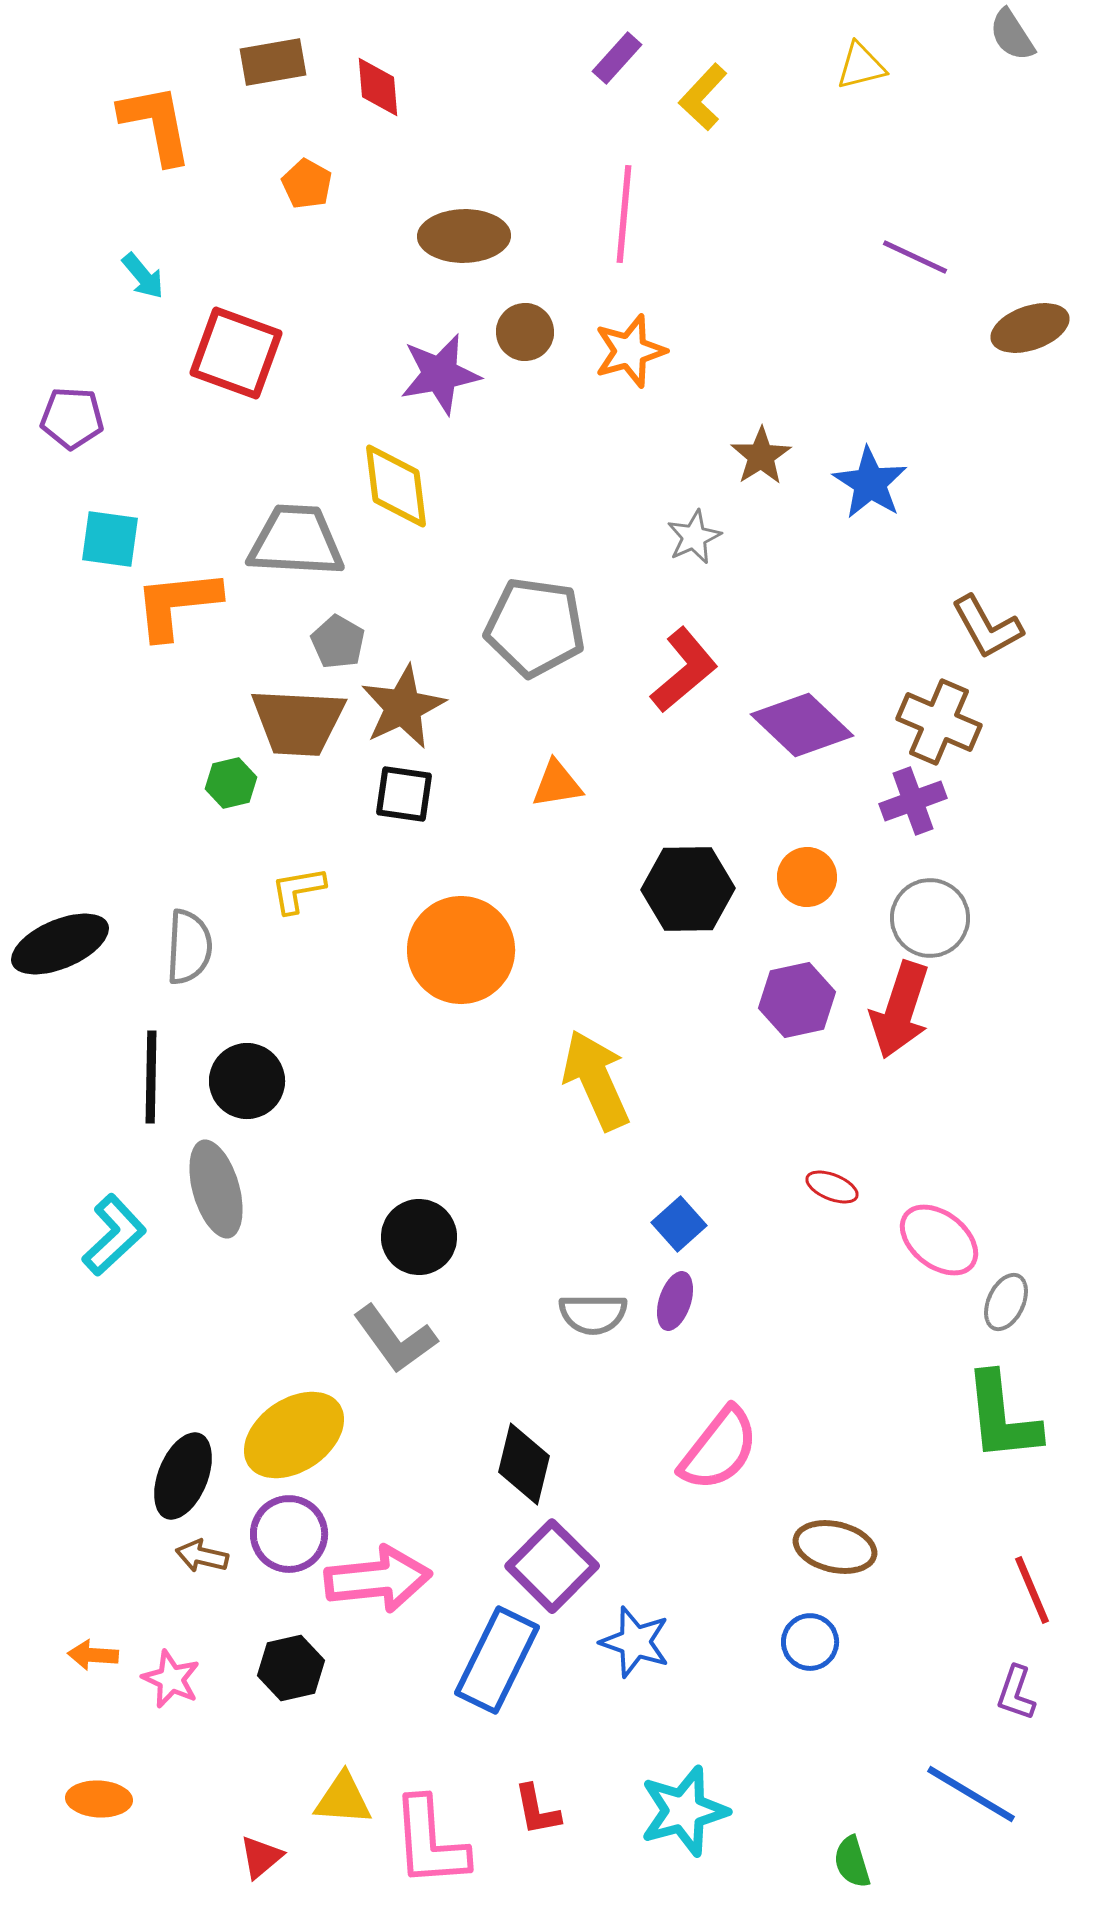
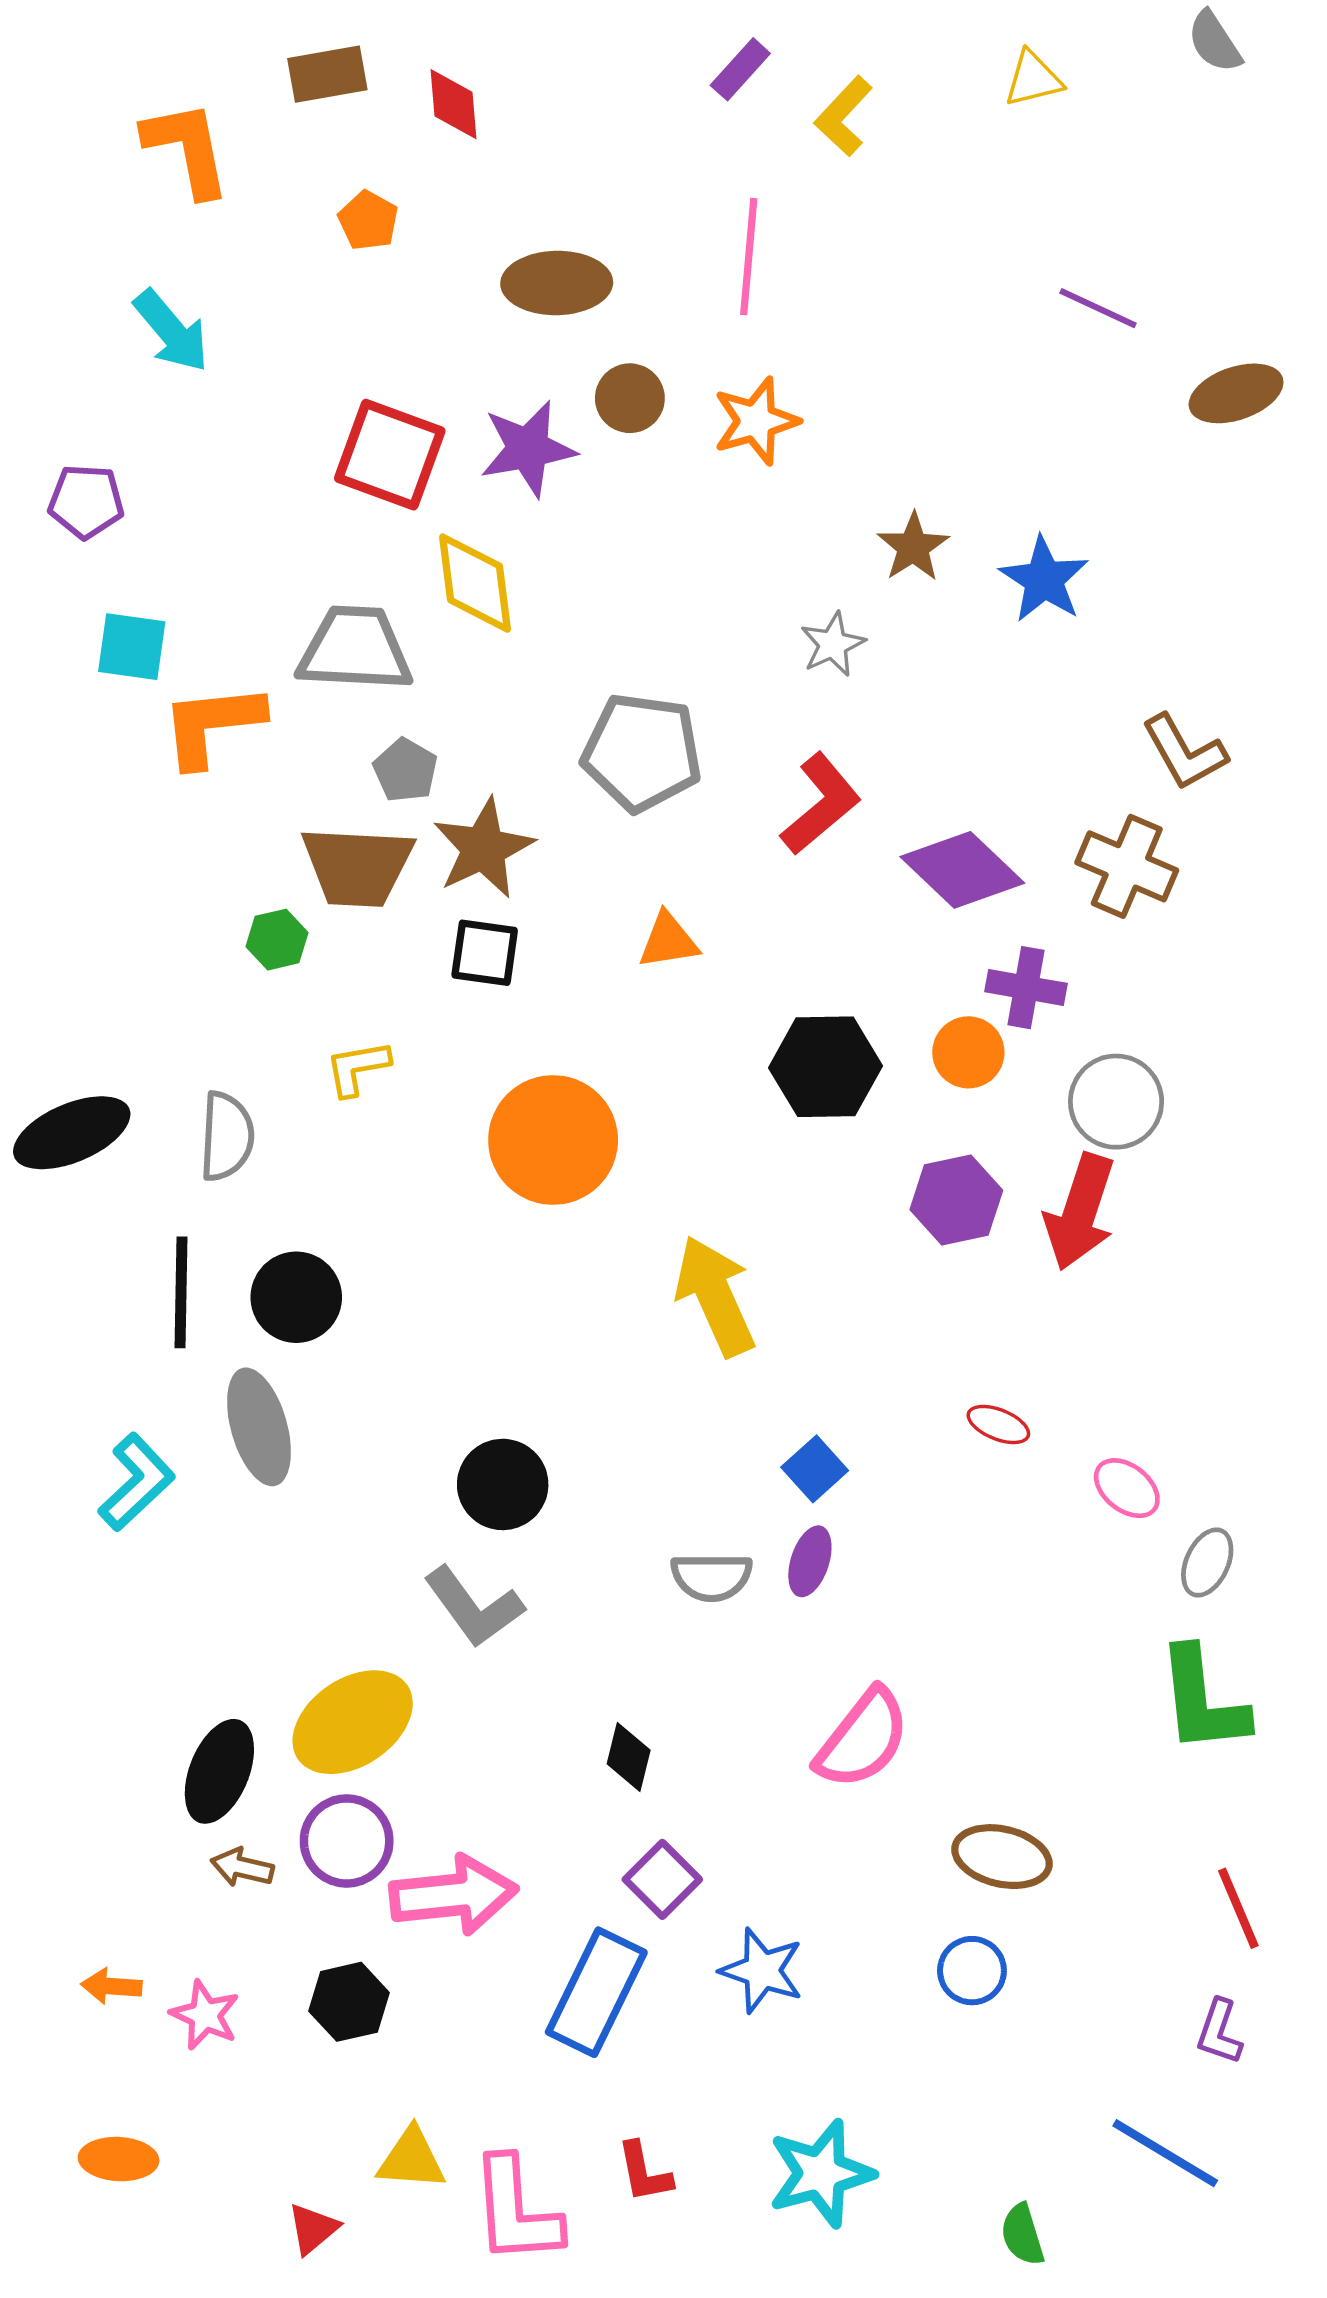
cyan arrow: (143, 276) -> (171, 331), size x1.5
red square: (236, 353) -> (390, 455), moved
purple cross: (913, 801) -> (1026, 988), moved, turned 30
pink ellipse: (939, 1240) -> (1127, 1488), size x0.7
black diamond: (524, 1464) -> (629, 1757), size x0.7
purple square: (552, 1566) -> (662, 1879), size x0.7

